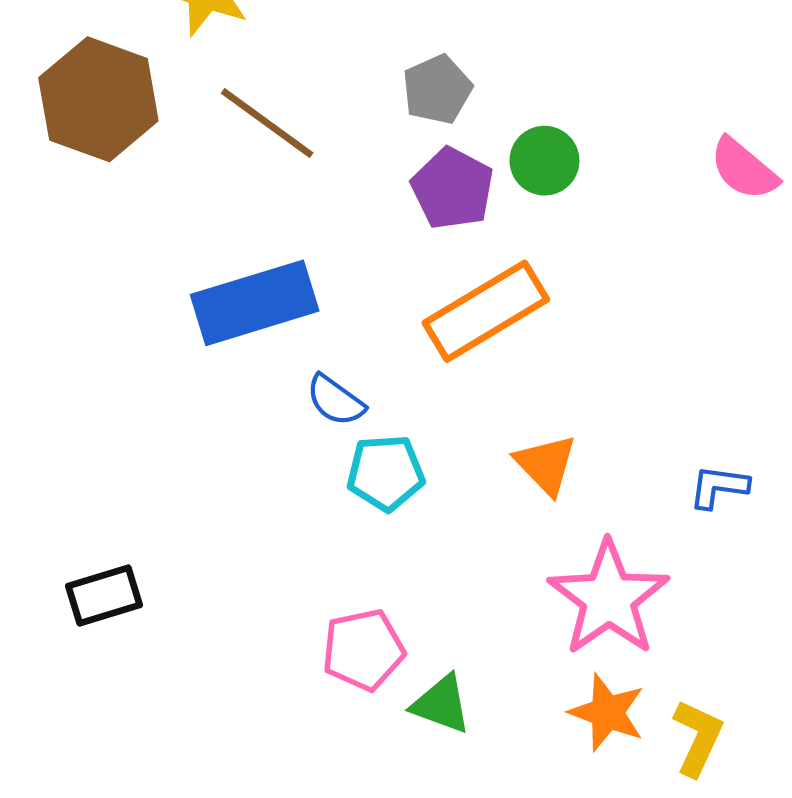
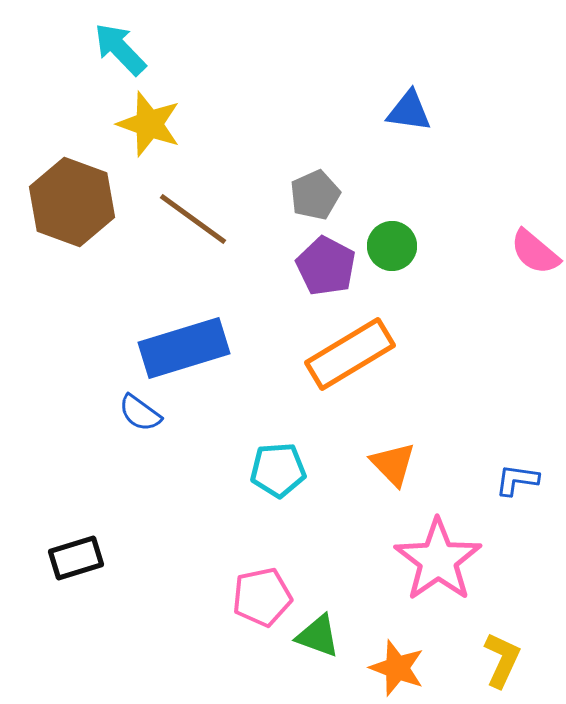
blue semicircle: (335, 400) -> (140, 413), moved
orange star: (607, 713) -> (397, 668), moved

